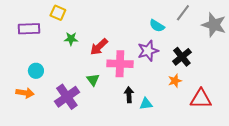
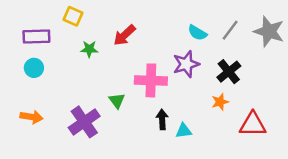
gray line: (183, 13) -> (230, 30), moved
red arrow: (99, 47) -> (124, 35), moved
cyan circle: (36, 71) -> (34, 68), moved

